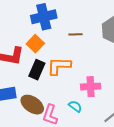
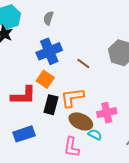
brown line: (75, 34) -> (83, 64), turned 48
brown ellipse: (32, 105) -> (81, 121), moved

